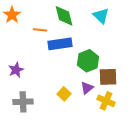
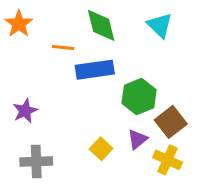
brown square: (108, 77) -> (171, 122), turned -36

